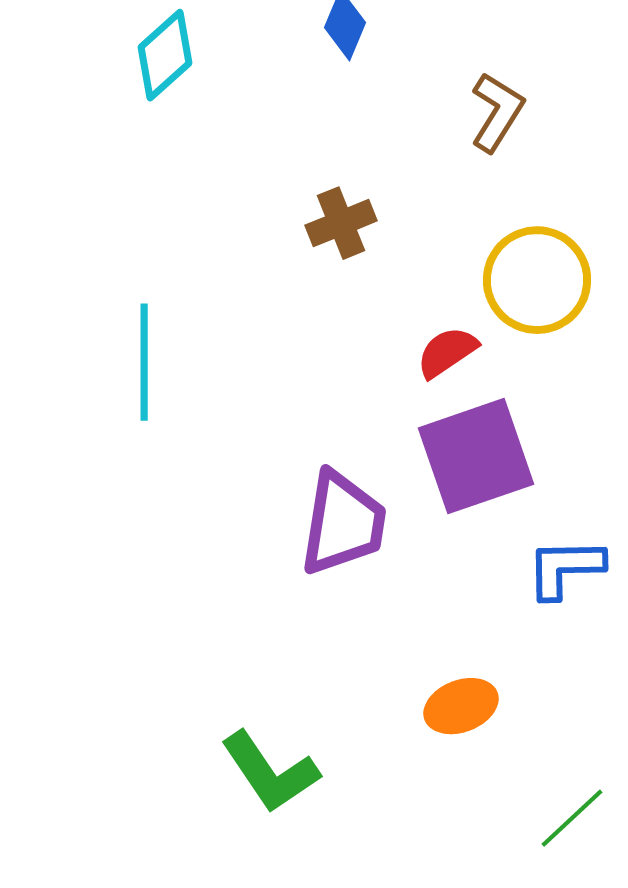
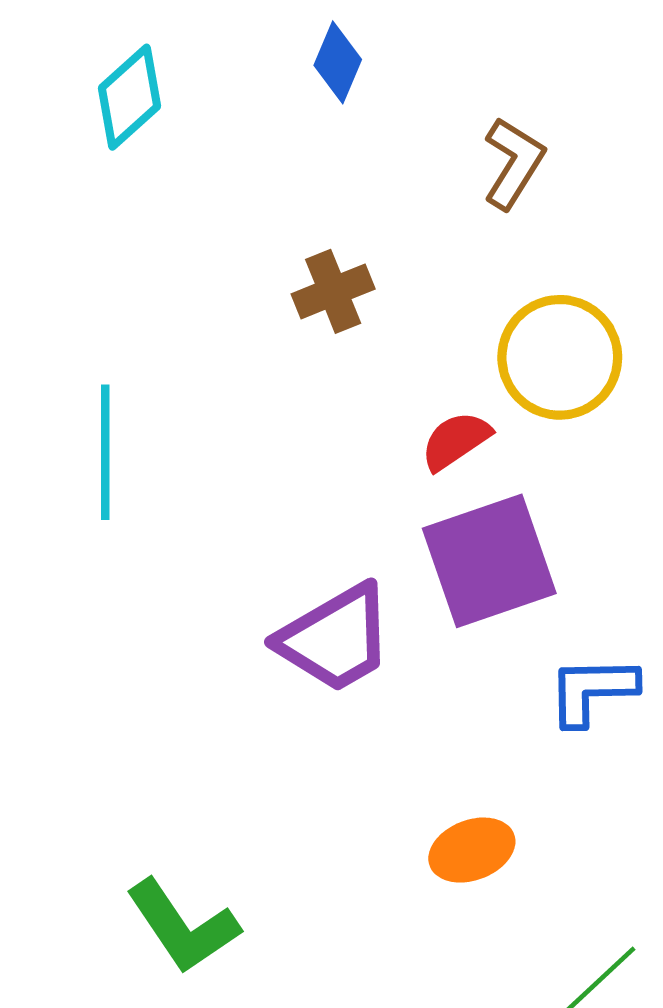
purple trapezoid: (343, 523) -> (335, 638), turned 51
green L-shape: (270, 772) -> (183, 926), moved

